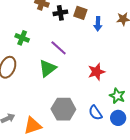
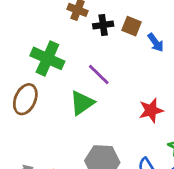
blue arrow: (98, 24) -> (156, 43), turned -40
green cross: (22, 38) -> (47, 58), size x1.6

